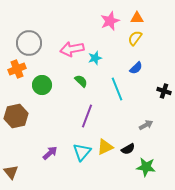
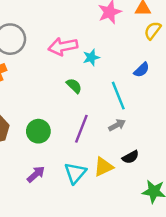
yellow semicircle: (135, 38) -> (153, 30), moved
green circle: (42, 85) -> (38, 131), moved
gray arrow: (146, 125) -> (117, 125), moved
black semicircle: (128, 149) -> (130, 157), moved

